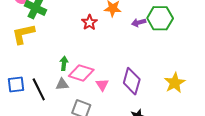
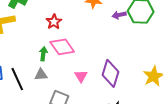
red star: (89, 22) -> (54, 22), moved
pink diamond: (81, 73) -> (62, 47), moved, turned 35

